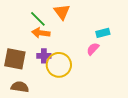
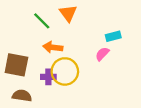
orange arrow: (41, 33) -> (53, 47), moved
purple cross: (44, 56) -> (48, 77), moved

